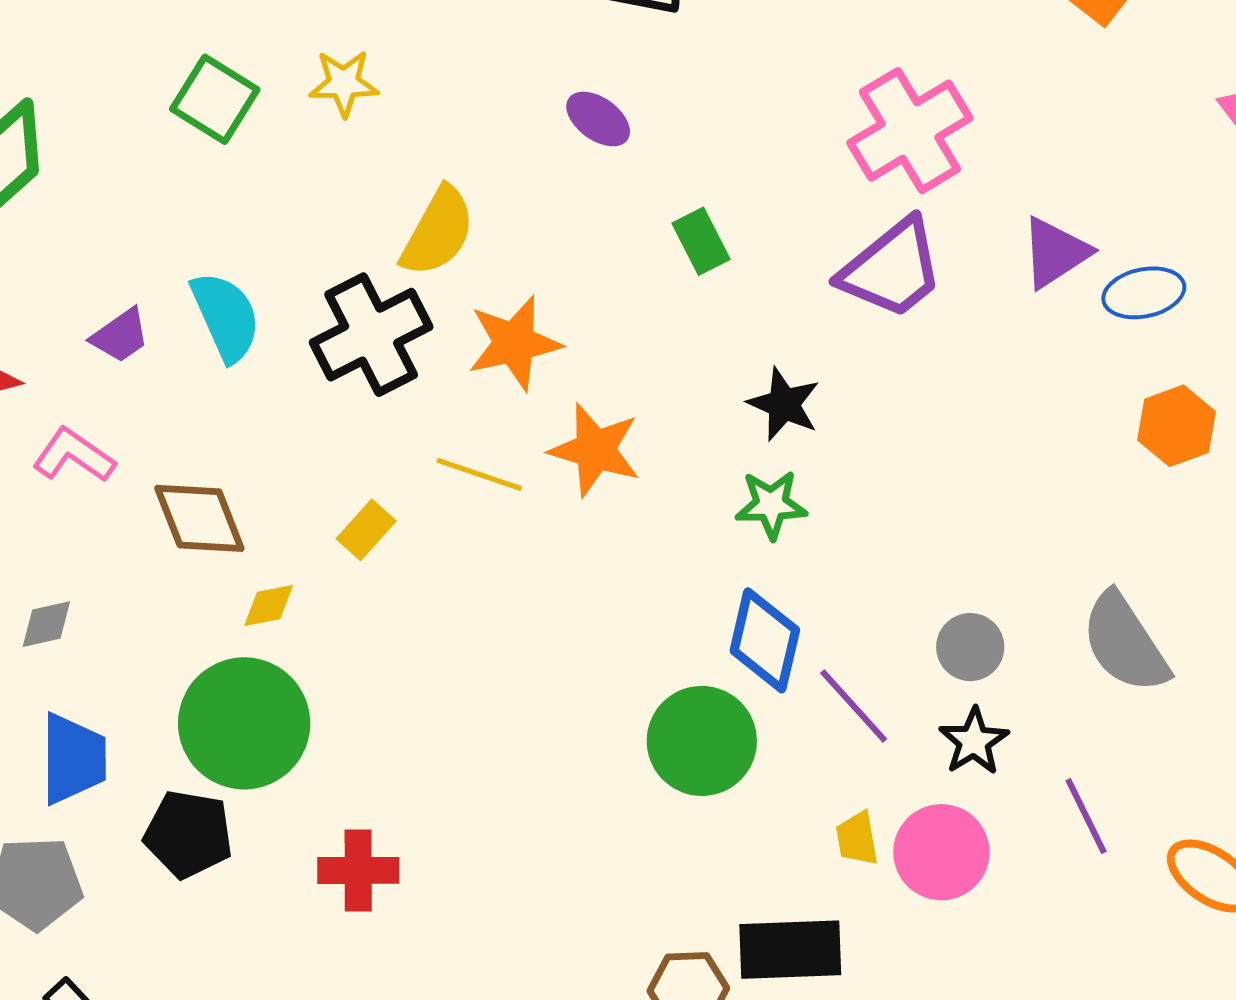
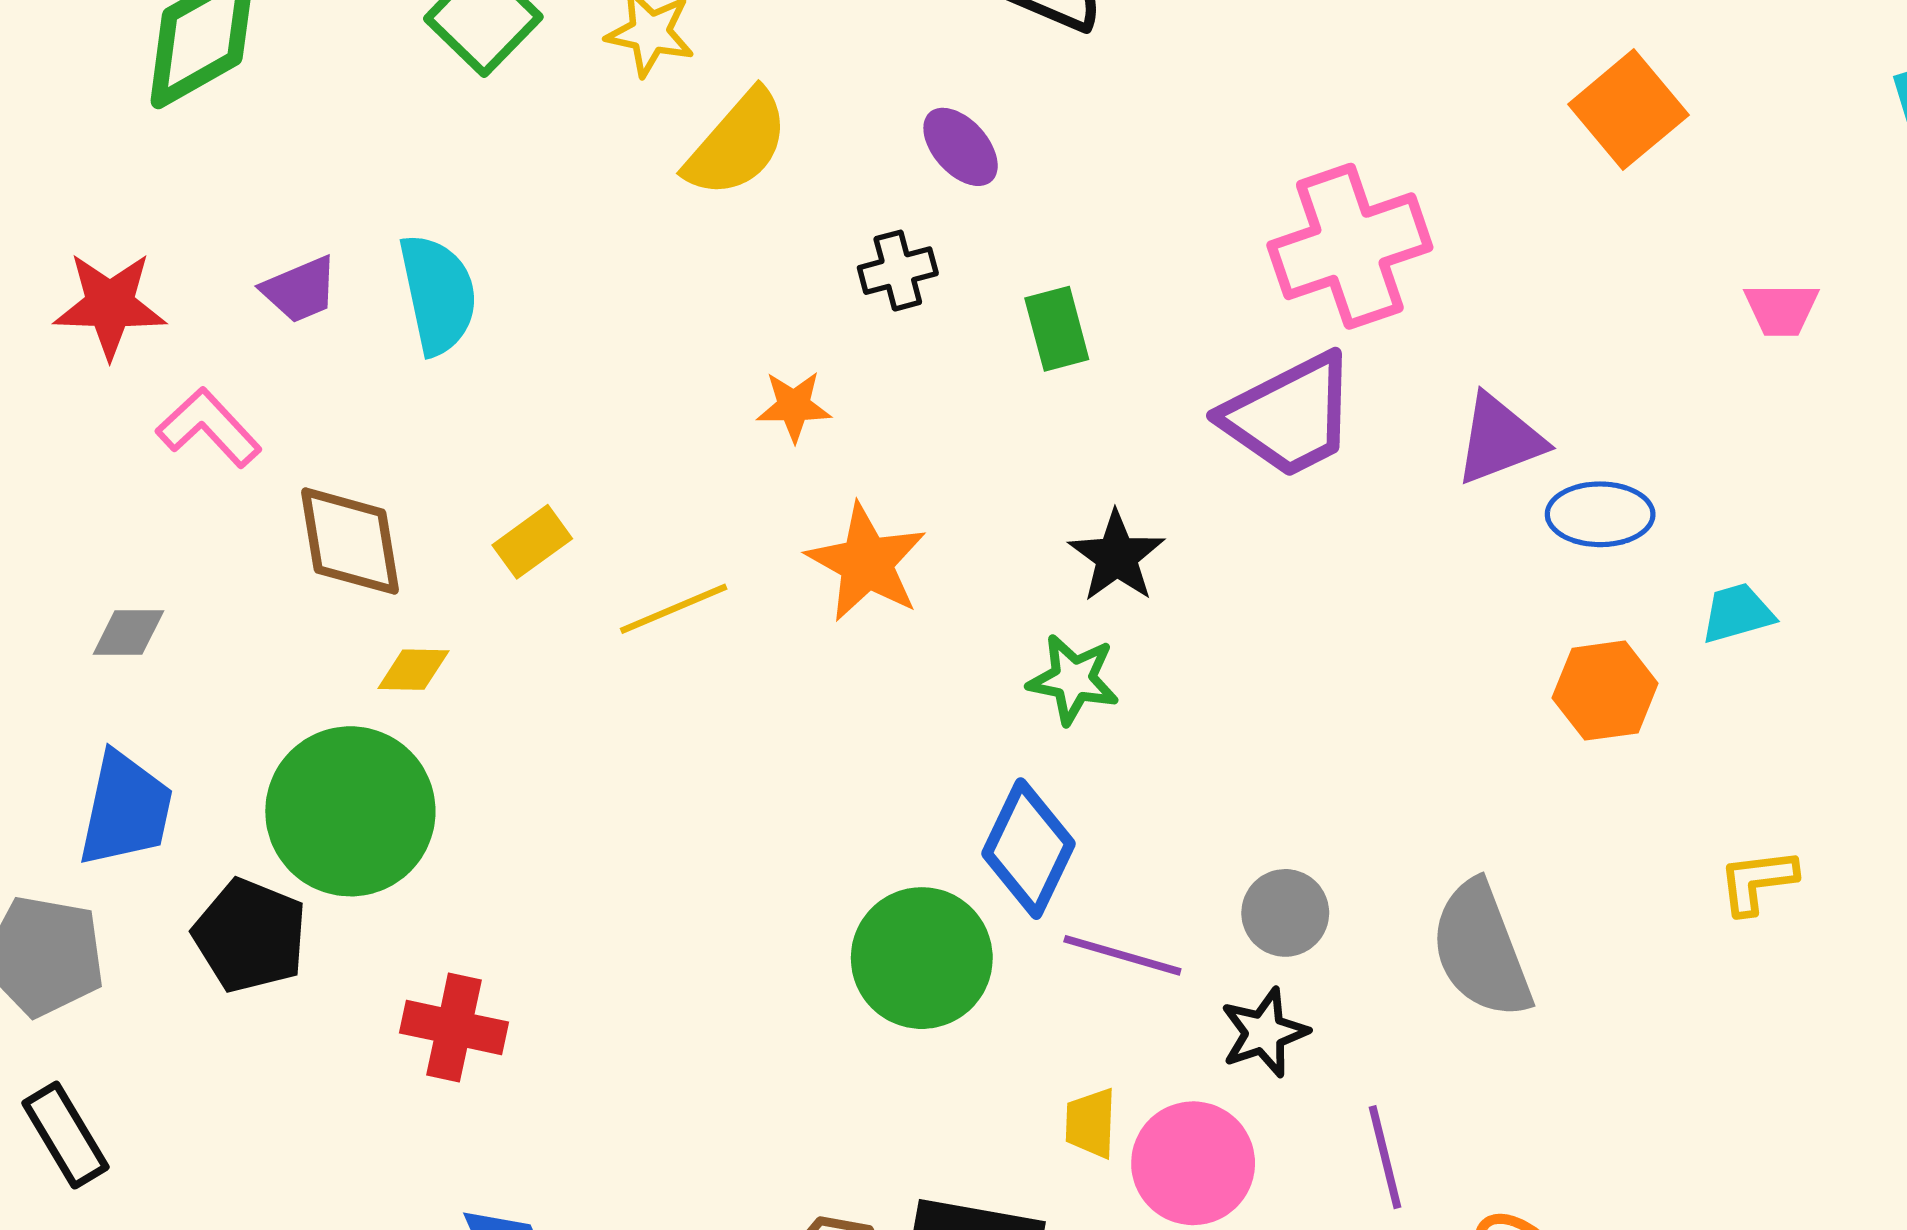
yellow semicircle: (438, 232) -> (737, 144), moved
black cross: (371, 335) -> (898, 271), moved, size x0.5
orange star: (514, 343) -> (794, 406), size x0.6
yellow line: (479, 474) -> (674, 609), moved, turned -54
yellow rectangle: (366, 530) -> (532, 542), moved
purple line: (854, 706) -> (1122, 955), turned -44

